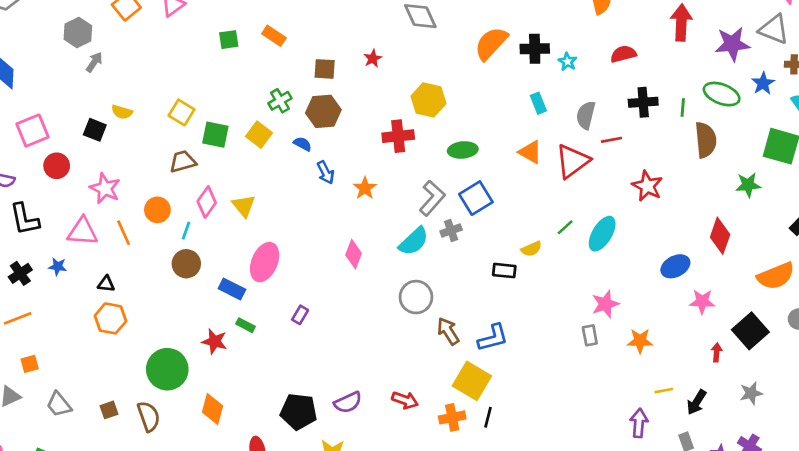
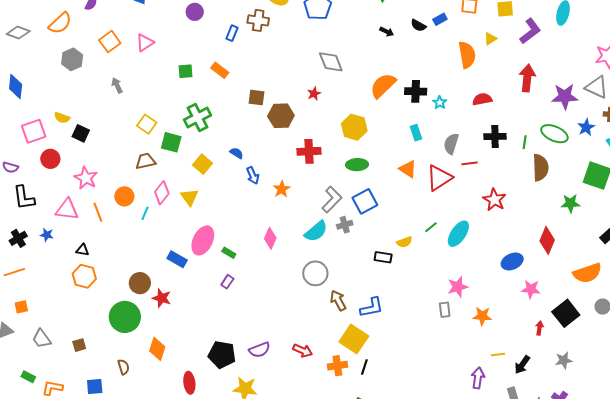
red star: (373, 58) -> (314, 94), moved
gray arrow: (94, 62) -> (117, 85), moved, turned -63
yellow hexagon: (428, 100) -> (354, 127), moved
green cross: (280, 101) -> (198, 117), moved, size x1.5
brown hexagon: (323, 111) -> (281, 116), moved
yellow semicircle: (122, 112) -> (62, 118), moved
yellow square: (259, 135) -> (202, 164), moved
brown circle: (186, 264) -> (140, 283), moved
green rectangle: (245, 325) -> (229, 253), moved
brown semicircle: (149, 416) -> (123, 367), moved, size x0.7

